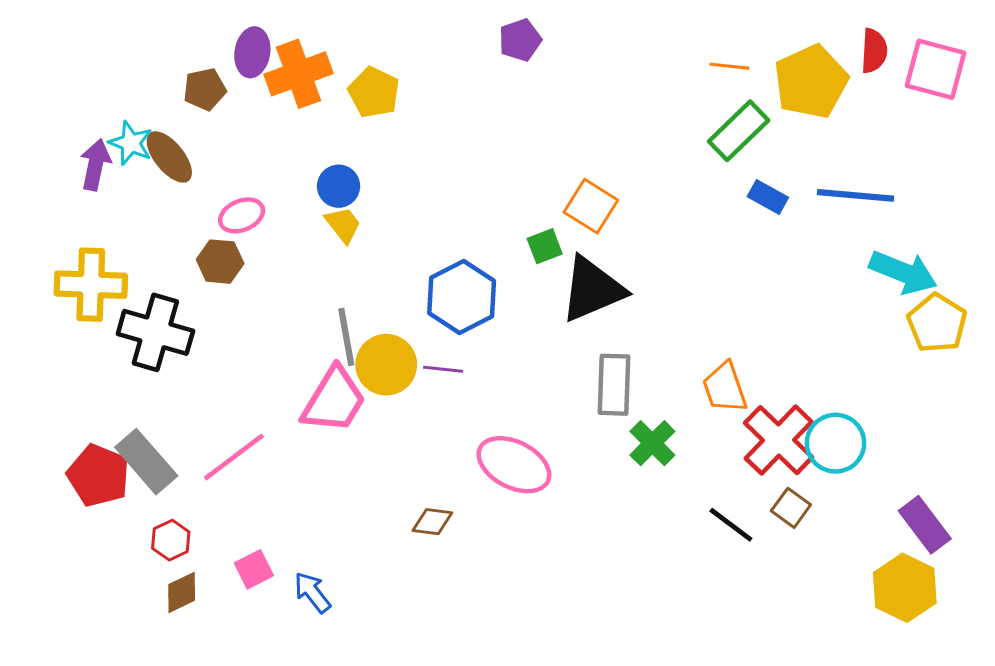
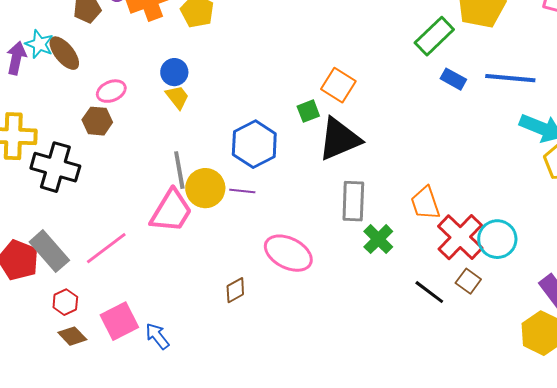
brown diamond: (432, 522) -> (235, 290), turned -36
pink square: (254, 569) -> (119, 321), size x1.5
brown diamond: (182, 592) -> (72, 336), turned 72

